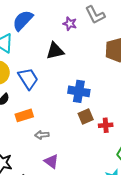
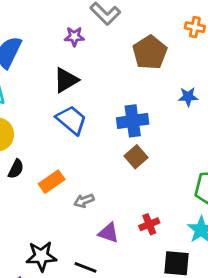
blue trapezoid: (28, 79) -> (71, 120), moved
blue cross: (79, 91) -> (133, 121), moved
red cross: (106, 125) -> (149, 224), moved

